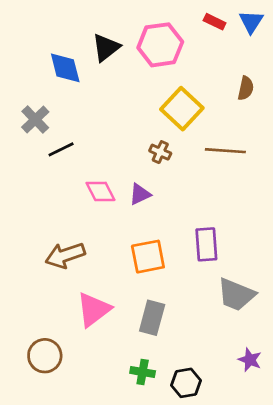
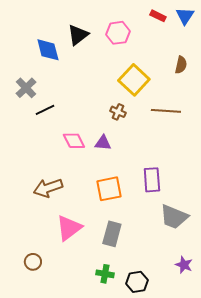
pink hexagon: (160, 45) -> (118, 33), size x0.7
purple triangle: (140, 194) -> (103, 143), turned 30
brown circle: (45, 356) -> (33, 262), size x0.7

